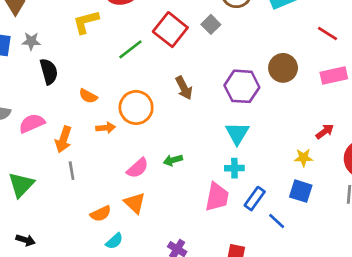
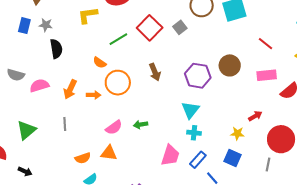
orange semicircle: (88, 96) -> (100, 63), moved
orange arrow: (63, 139) -> (70, 89), moved
cyan cross: (234, 168) -> (194, 133), moved
orange triangle: (135, 203) -> (109, 153), turned -42

